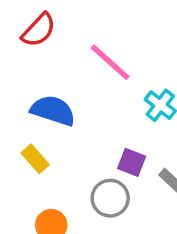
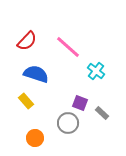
red semicircle: (39, 30) -> (27, 41), moved

